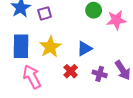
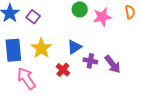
purple square: (45, 13) -> (33, 17), turned -32
purple cross: (100, 74) -> (90, 61), moved

